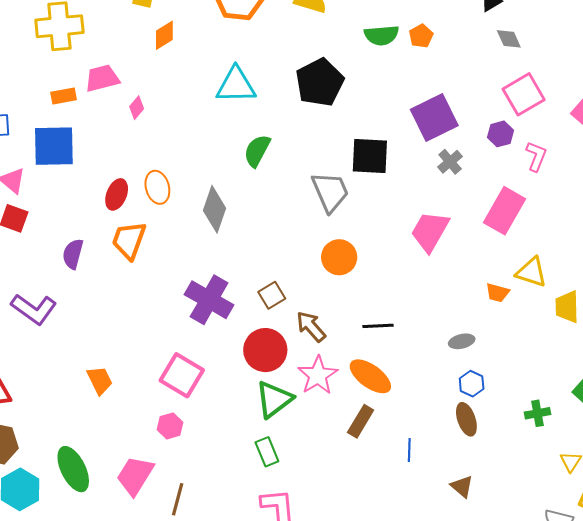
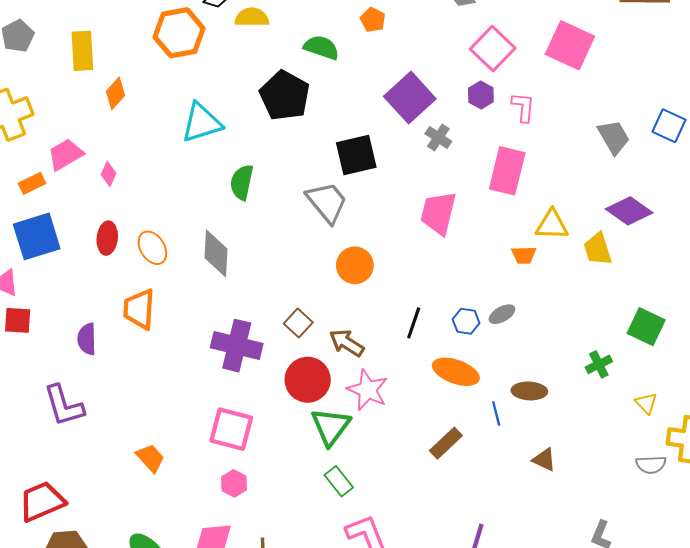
green semicircle: (382, 35) -> (321, 48), moved, turned -140
red ellipse: (117, 194) -> (107, 238), moved
purple L-shape: (34, 309) -> (64, 406), turned 54
black line: (378, 326) -> (414, 323), turned -52
orange ellipse: (370, 376) -> (456, 372), moved
blue hexagon: (472, 384) -> (466, 321), moved
brown ellipse: (466, 419) -> (529, 391), turned -52
brown rectangle: (361, 421) -> (446, 443), moved, turned 32
blue line: (409, 450) -> (496, 414), moved

